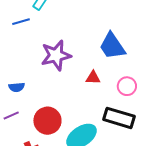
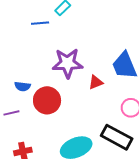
red triangle: (93, 78) -> (96, 82), moved, turned -35
red circle: (47, 121) -> (47, 100), moved

